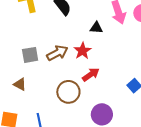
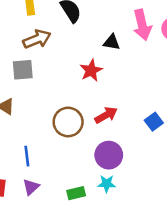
brown arrow: (57, 53) -> (37, 39), moved
red arrow: (91, 74) -> (106, 115), moved

